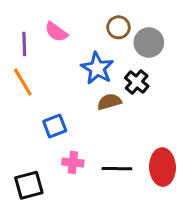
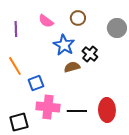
pink semicircle: (56, 32) -> (46, 21), moved
gray circle: (149, 43) -> (117, 28), moved
orange line: (23, 82) -> (15, 66), moved
pink cross: (73, 162) -> (48, 107), size x1.6

